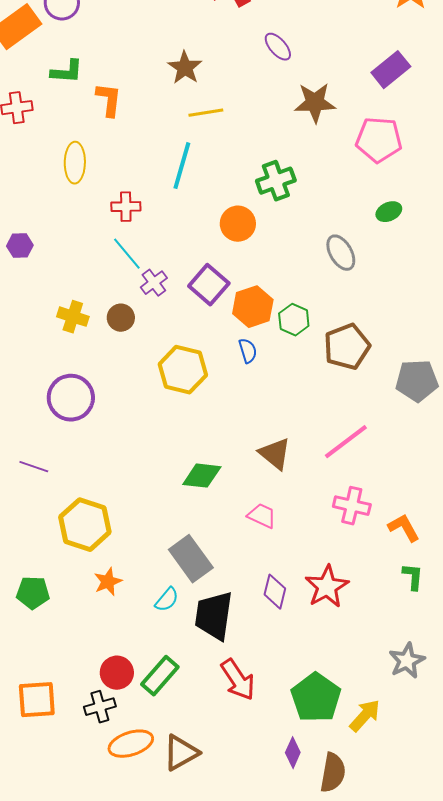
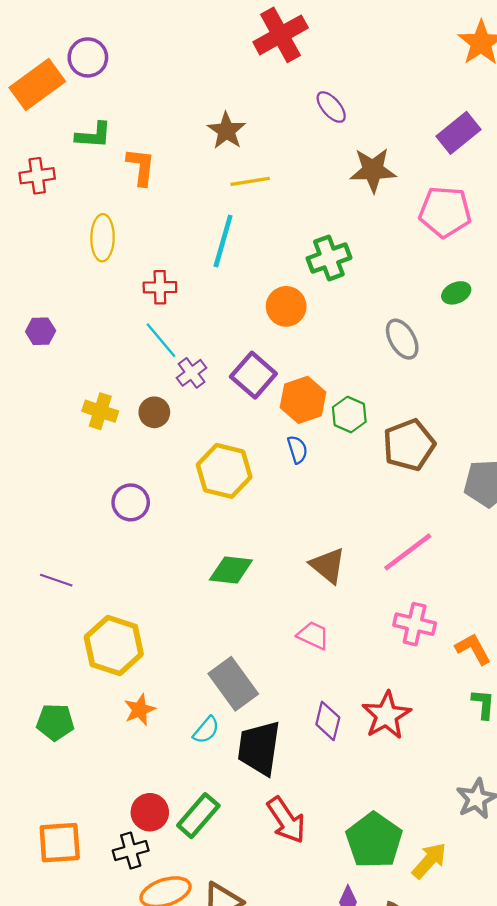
purple circle: (71, 398) -> (131, 502), moved, size x0.7
green diamond: (202, 476) -> (231, 570), moved

